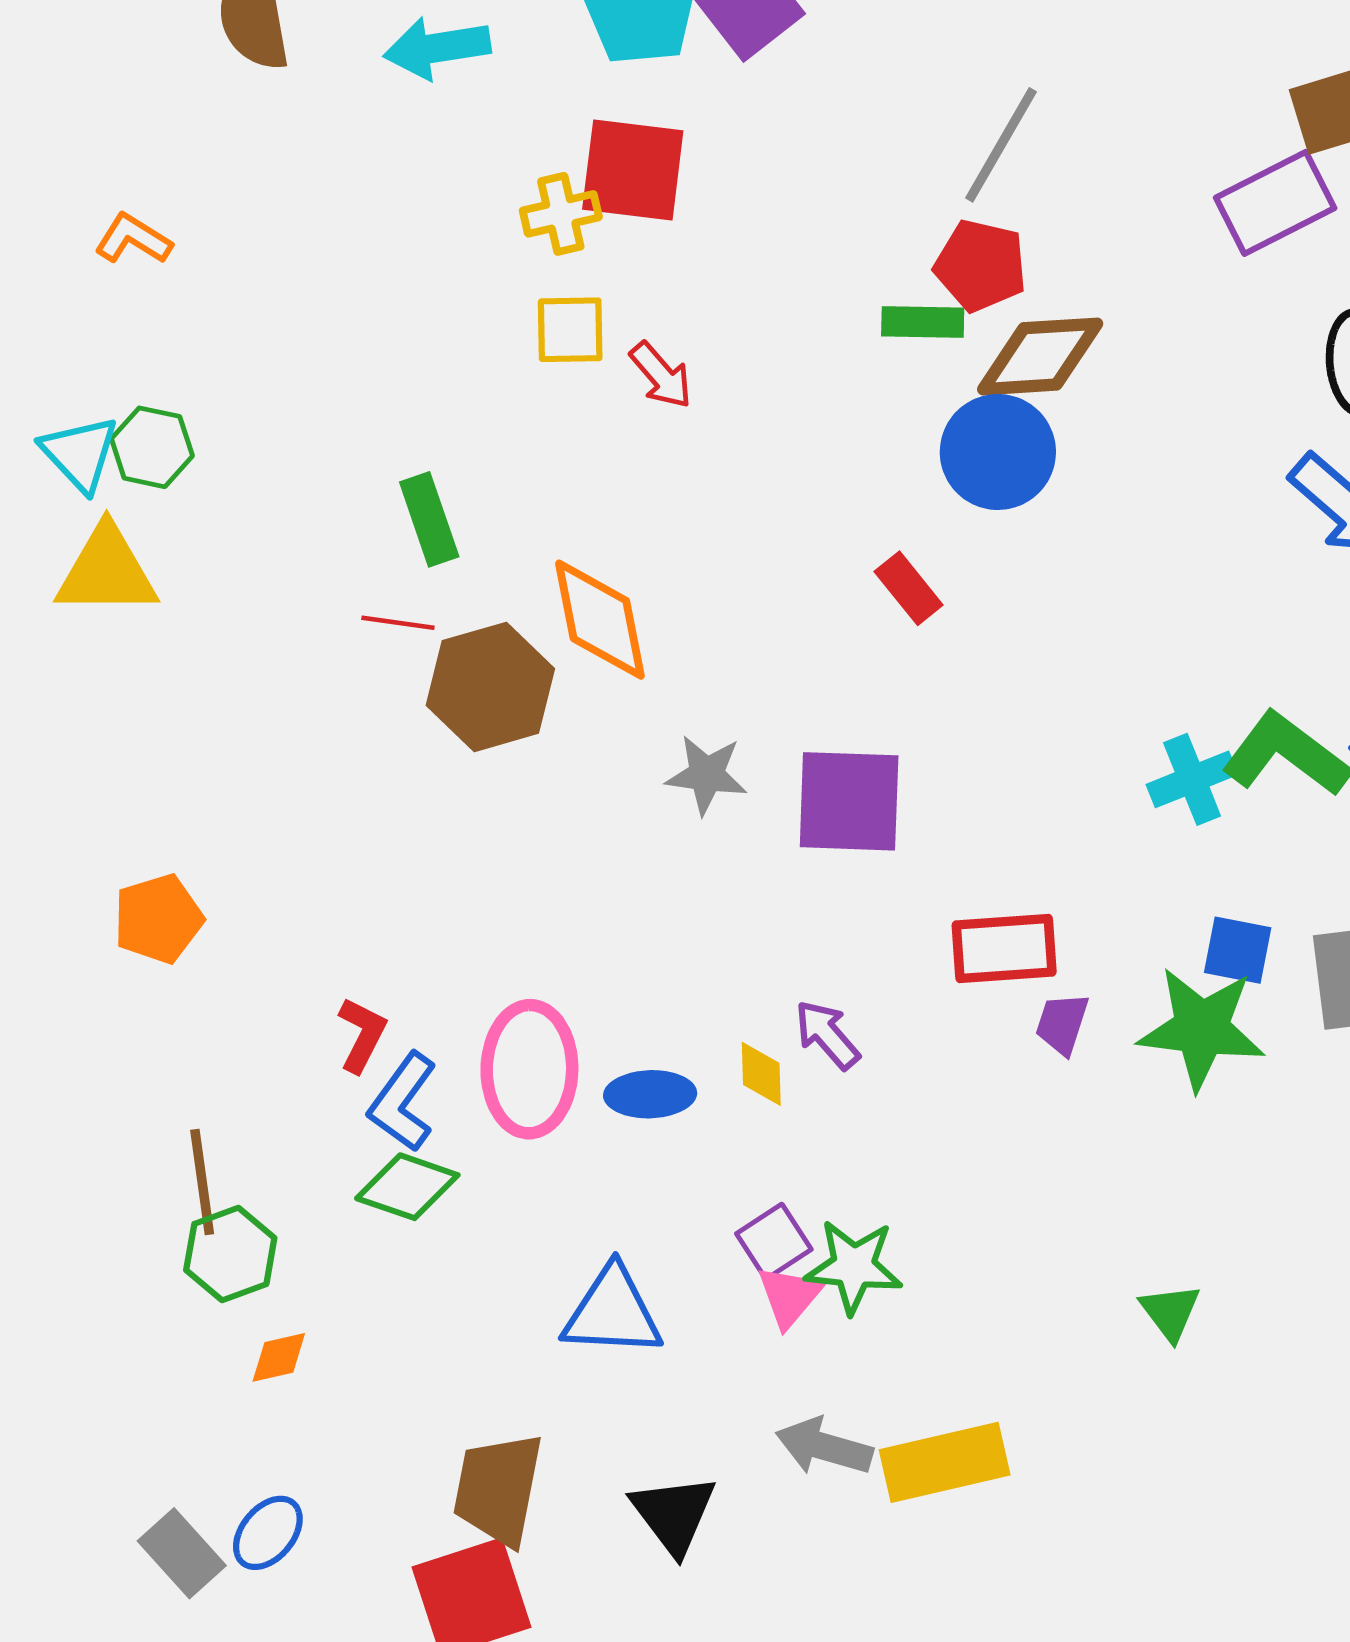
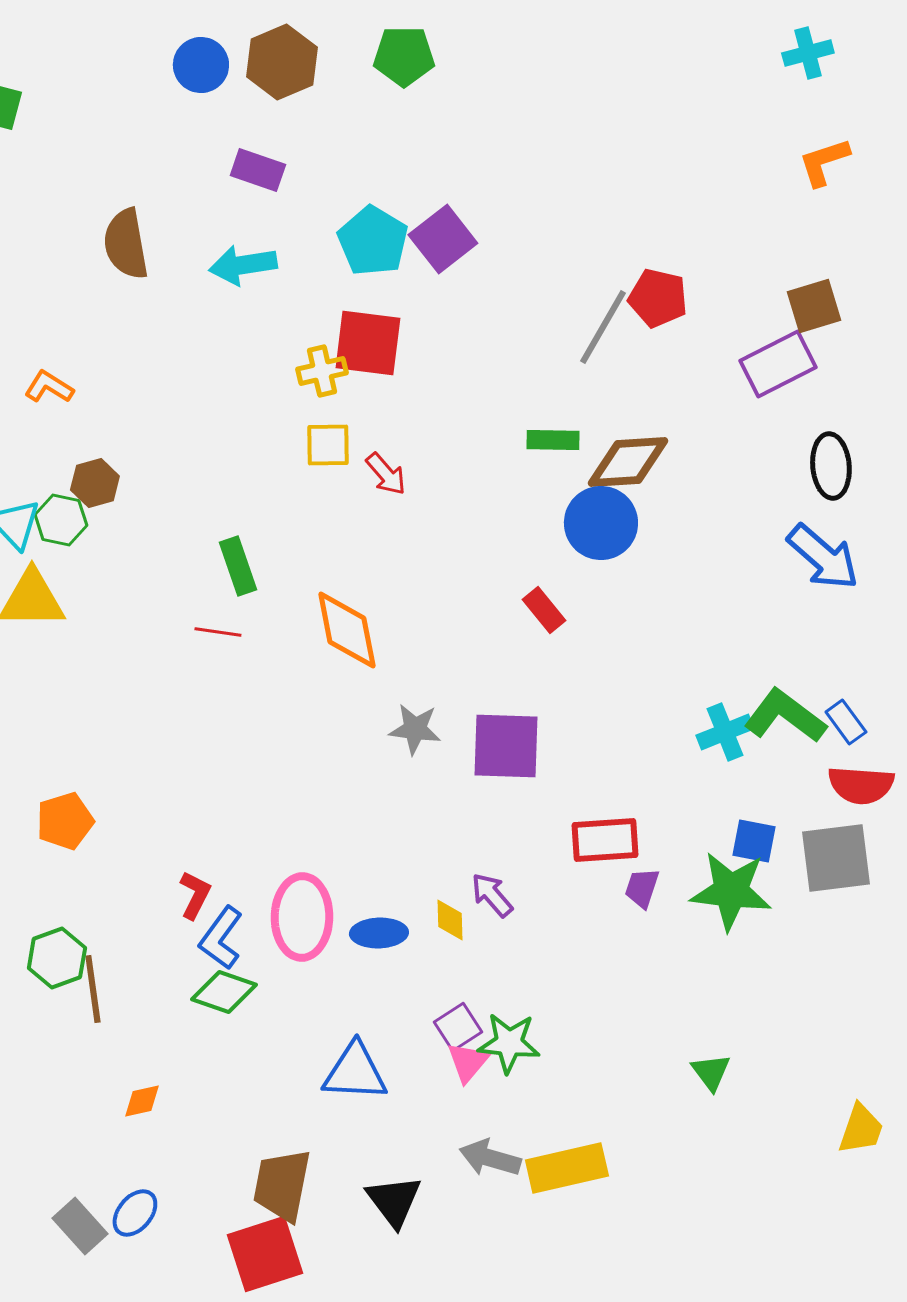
red pentagon: (981, 266) -> (658, 298), moved
brown hexagon: (490, 687) -> (95, 483), moved, size x0.6
green hexagon: (230, 1254) -> (57, 958), moved

